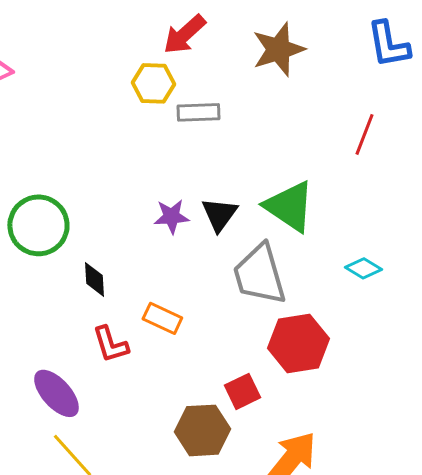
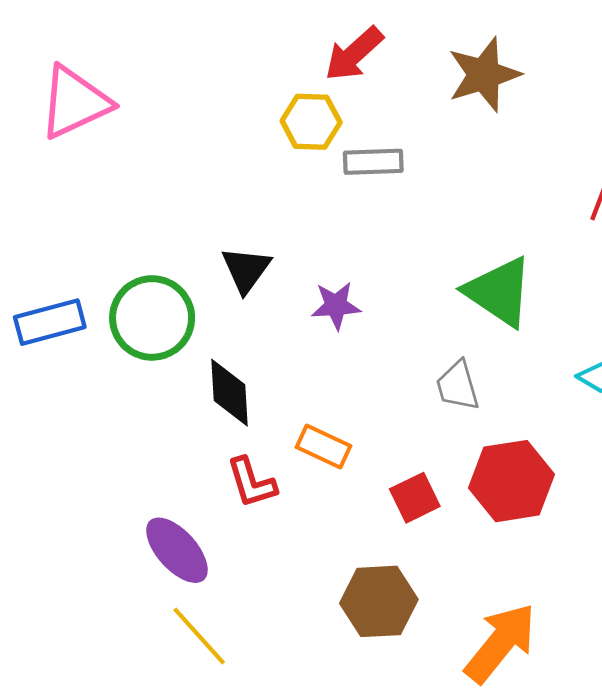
black triangle: (219, 214) -> (246, 270), moved
gray trapezoid: (259, 274) -> (458, 386), size x0.6
black diamond: (94, 279) -> (229, 393), size x1.4
red square: (242, 391) -> (415, 498), moved

